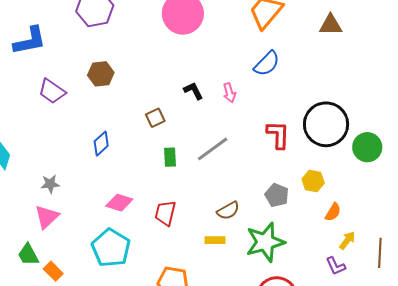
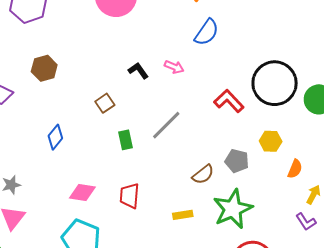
pink arrow: (229, 93) -> (174, 67), turned -42
red L-shape: (278, 135) -> (229, 101), turned -36
brown semicircle: (228, 211) -> (203, 174), moved

